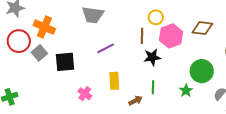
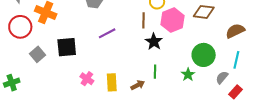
gray square: (39, 53) -> (37, 54), moved
black star: (152, 57) -> (154, 42), turned -30
yellow rectangle: (114, 81) -> (112, 82), moved

